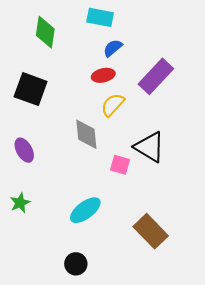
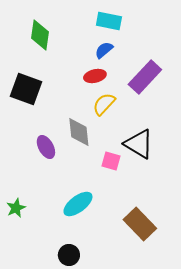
cyan rectangle: (100, 17) -> (109, 21), moved
purple ellipse: (24, 150) -> (46, 147), moved
green star: (20, 203) -> (16, 208), moved

